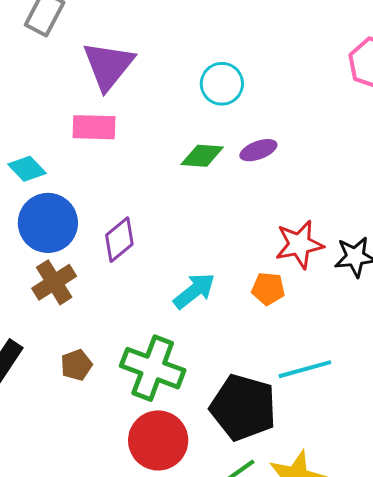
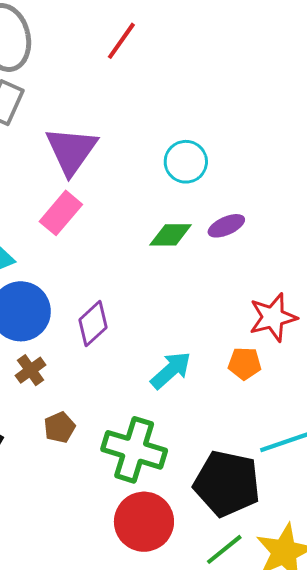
pink rectangle: (94, 127) -> (61, 213), turned -48
brown cross: (54, 282) -> (31, 370), size x0.7
brown pentagon: (76, 365) -> (60, 427), moved

